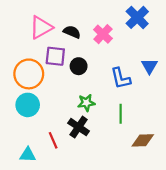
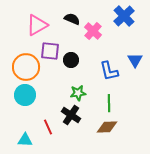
black semicircle: (72, 32) -> (72, 19), moved
brown diamond: (143, 140) -> (107, 127), moved

